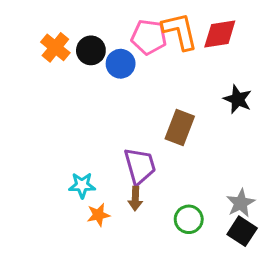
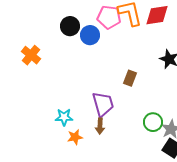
orange cross: (55, 47) -> (31, 55), moved
brown rectangle: (180, 127) -> (130, 78), size x0.7
green circle: (189, 219) -> (153, 122), moved

